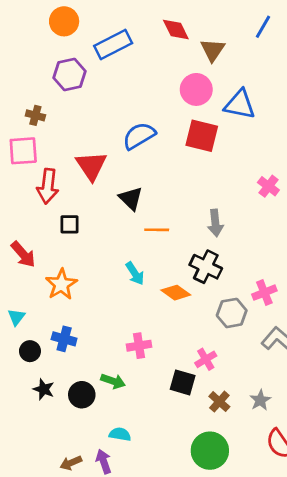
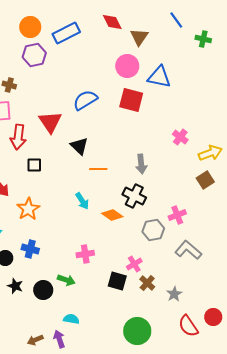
orange circle: (64, 21) -> (30, 27), moved
blue line: (263, 27) -> (176, 20), turned -66
brown cross: (219, 402) -> (147, 283), moved

